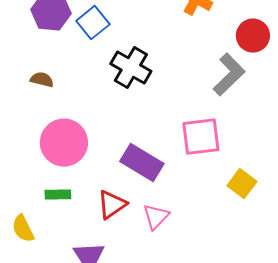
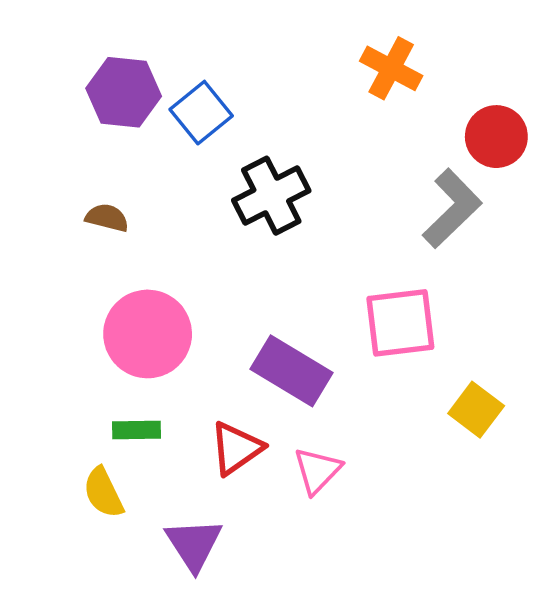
black cross: (131, 68) -> (271, 196), turned 33
yellow semicircle: (23, 229) -> (103, 493), moved

